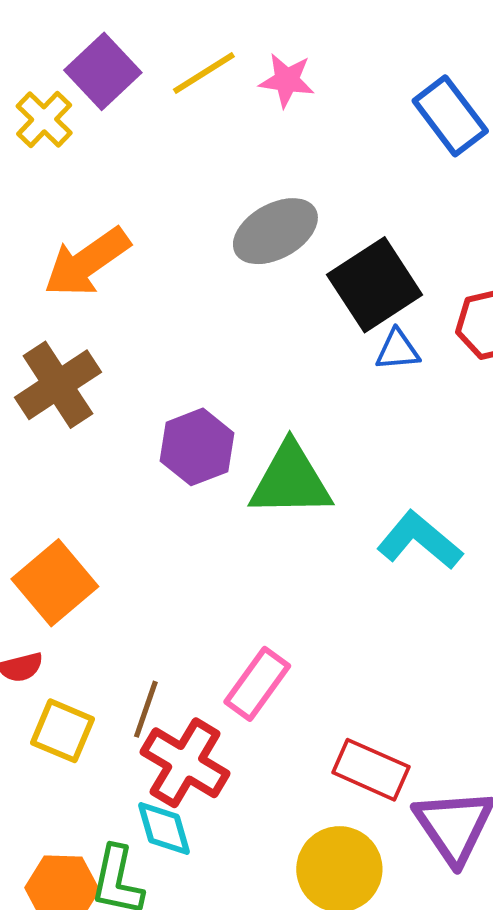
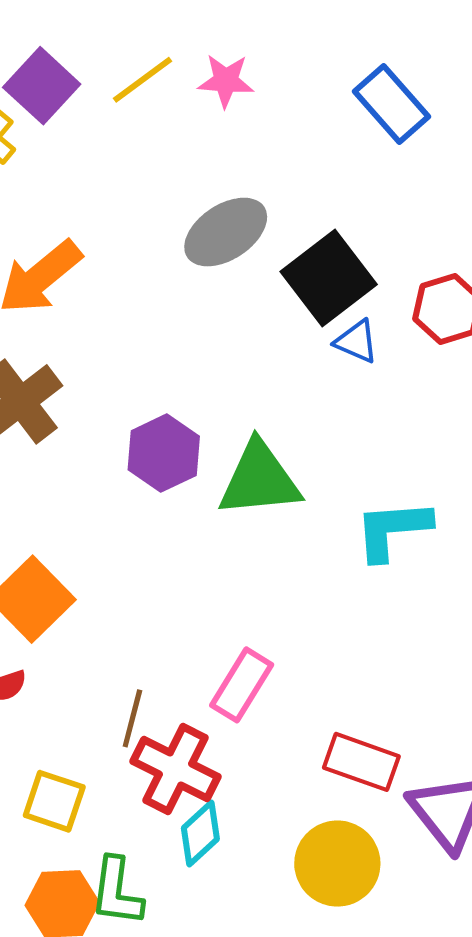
blue triangle: (398, 350) -> (356, 341), turned 33
cyan L-shape: (420, 540) -> (393, 530), turned -40
yellow square: (63, 731) -> (54, 801), moved
cyan diamond: (164, 828) -> (200, 834), moved, turned 68

